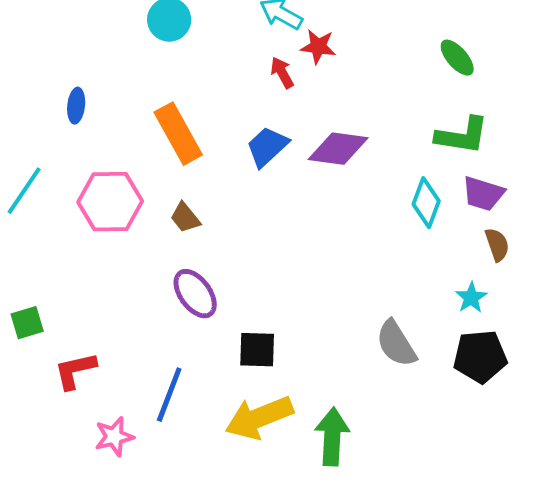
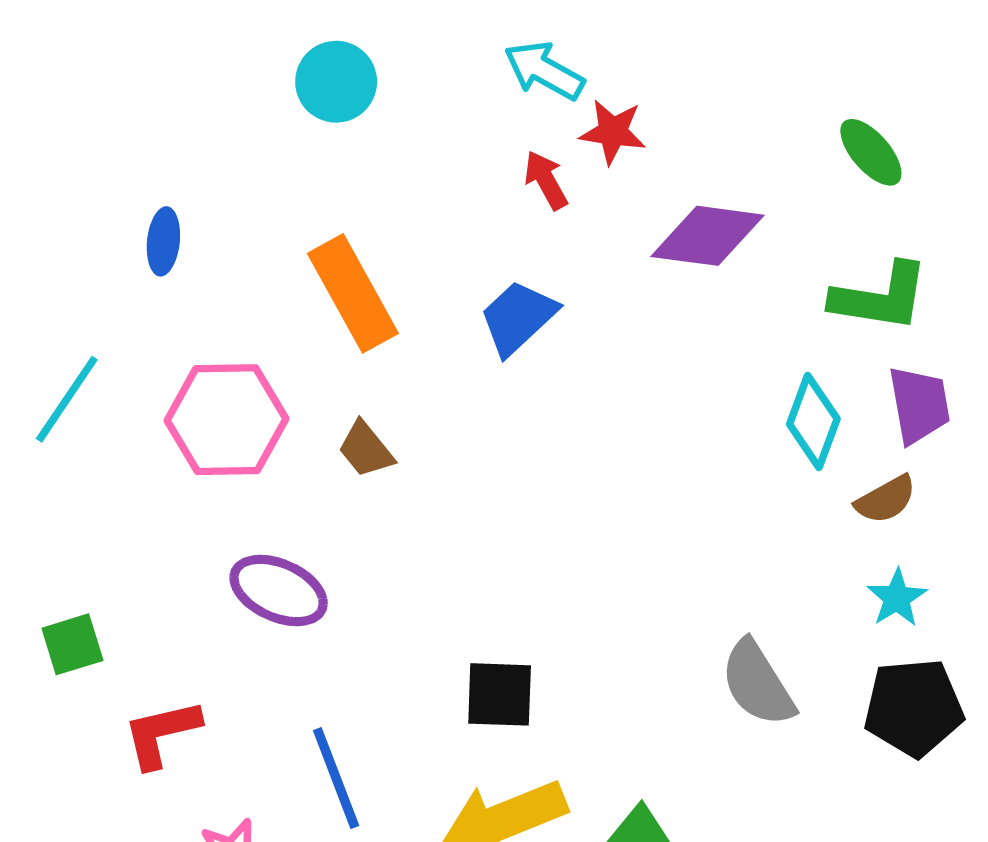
purple diamond: (338, 149) -> (707, 236), moved
purple trapezoid: (483, 194) -> (919, 405), turned -117
brown semicircle: (497, 245) -> (886, 500), moved, turned 80
purple ellipse: (195, 294) -> (279, 590), moved, turned -30
blue line: (169, 395) -> (336, 778), turned -42

